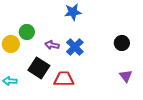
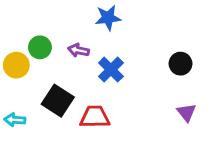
purple arrow: (52, 45) -> (78, 50), moved

